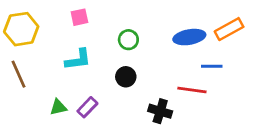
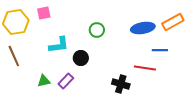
pink square: (79, 17) -> (44, 13), moved
black circle: (126, 77) -> (81, 58), moved

